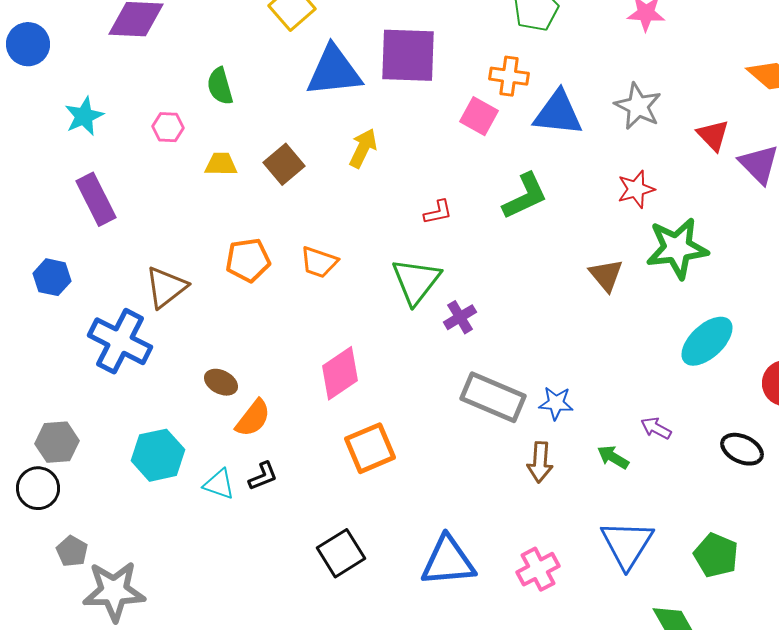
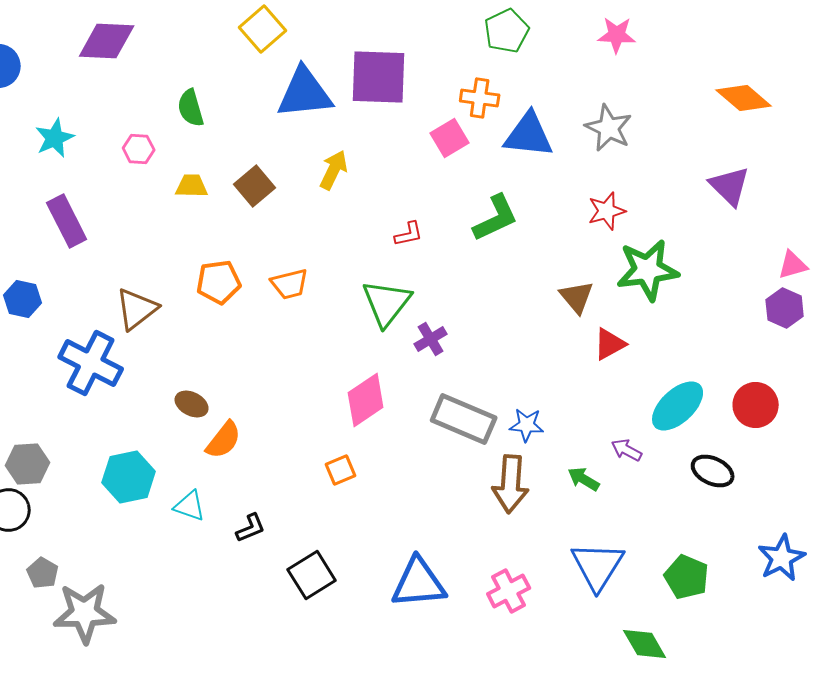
pink square: (479, 116) -> (450, 138), turned 30
red triangle: (713, 135) -> (610, 344), moved, turned 45
orange trapezoid: (319, 262) -> (290, 284), turned -33
cyan ellipse: (707, 341) -> (678, 406), moved
pink diamond: (340, 373) -> (366, 400), moved
orange square: (370, 448) -> (341, 470), size x0.6
brown arrow: (540, 462) -> (511, 484), size x1.4
black L-shape: (263, 476) -> (251, 528), moved

